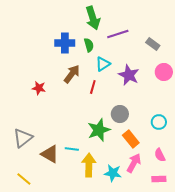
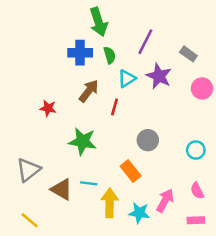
green arrow: (93, 18) -> (99, 22), moved
purple line: (118, 34) -> (145, 42), turned -45
purple star: (129, 75) -> (159, 76), moved
green star: (99, 130) -> (83, 141), moved, turned 30
orange rectangle: (131, 139) -> (131, 171), moved

